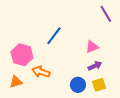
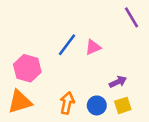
pink triangle: (92, 47) -> (93, 47), moved
orange arrow: (41, 72) -> (67, 103), moved, turned 84
orange triangle: (16, 82) -> (20, 102), size x1.5

